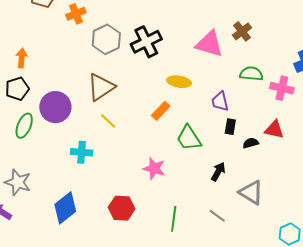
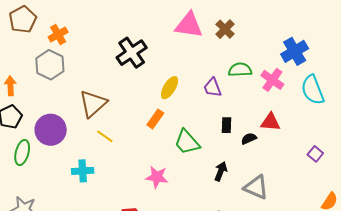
gray hexagon: (106, 39) -> (50, 65), moved
pink triangle: (209, 44) -> (189, 25), moved
yellow ellipse: (179, 82) -> (170, 88), turned -60
pink cross: (282, 88) -> (272, 80), turned 30
purple trapezoid: (220, 101) -> (213, 87), moved

